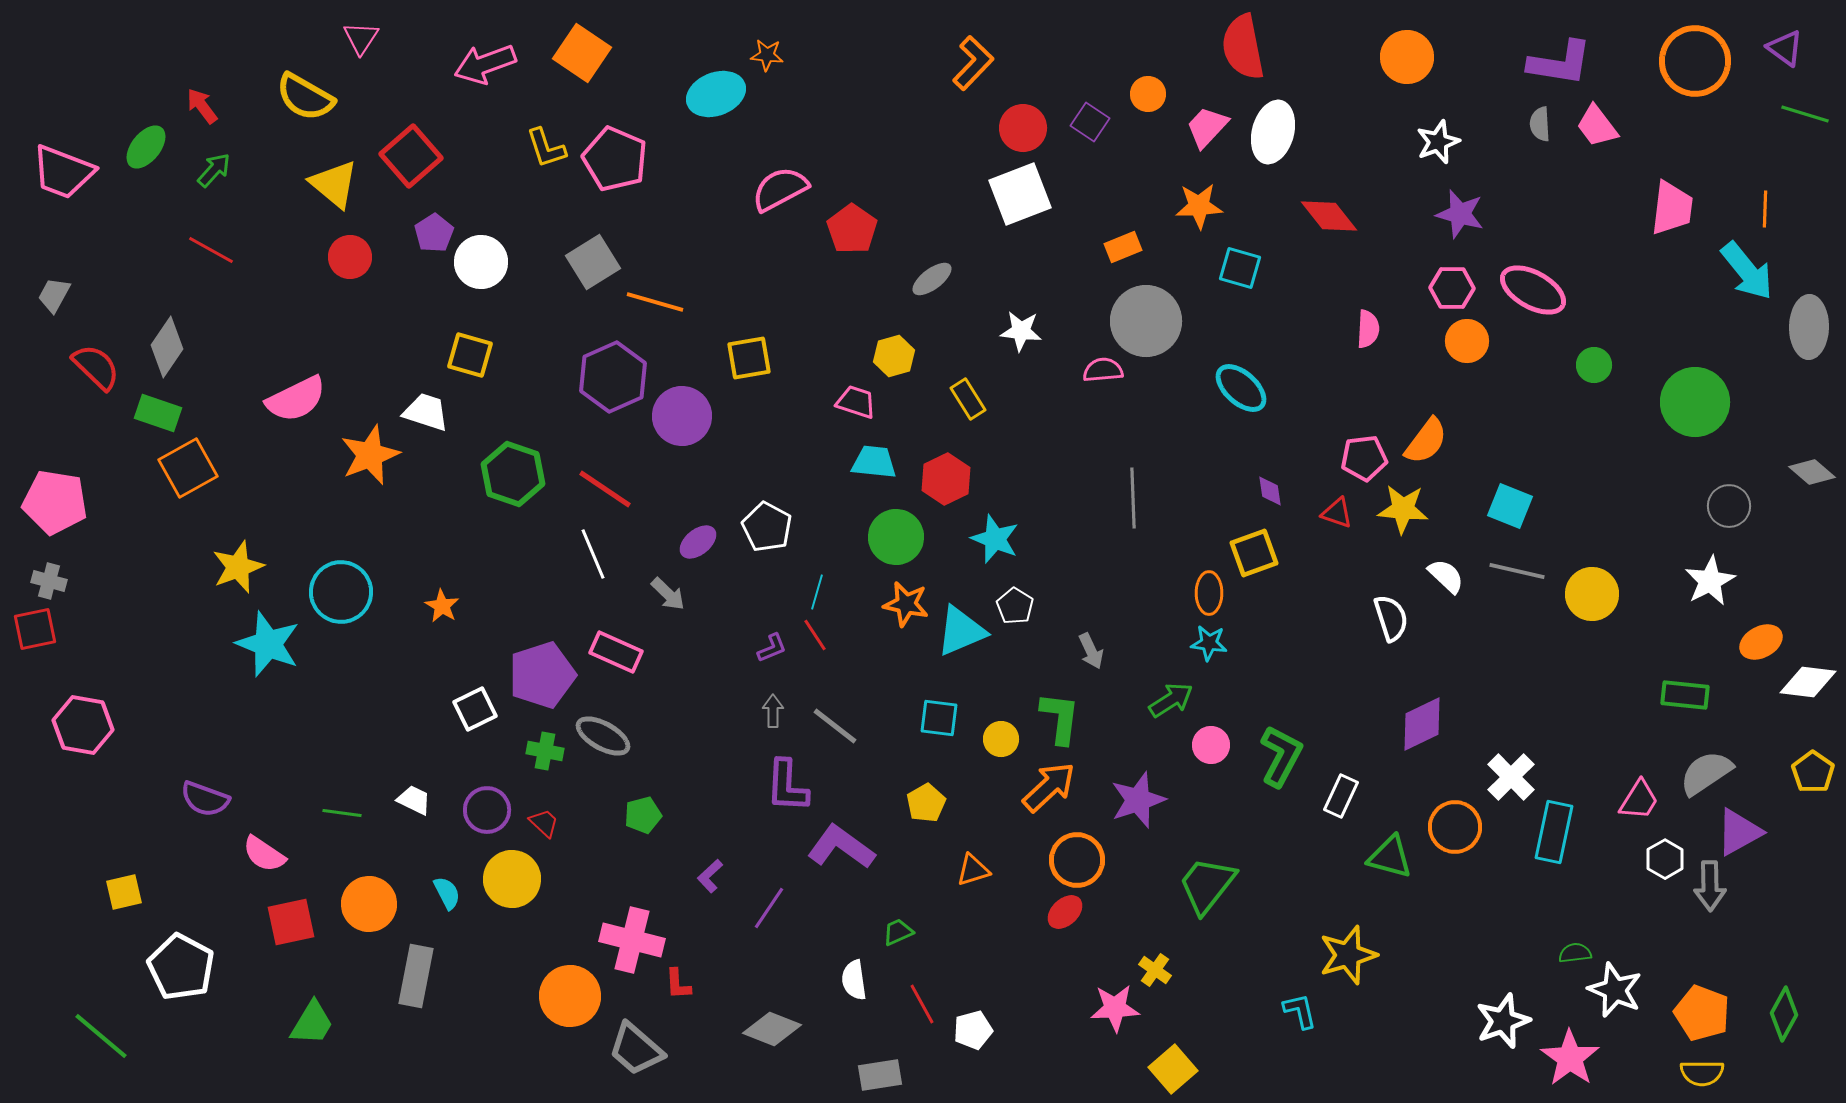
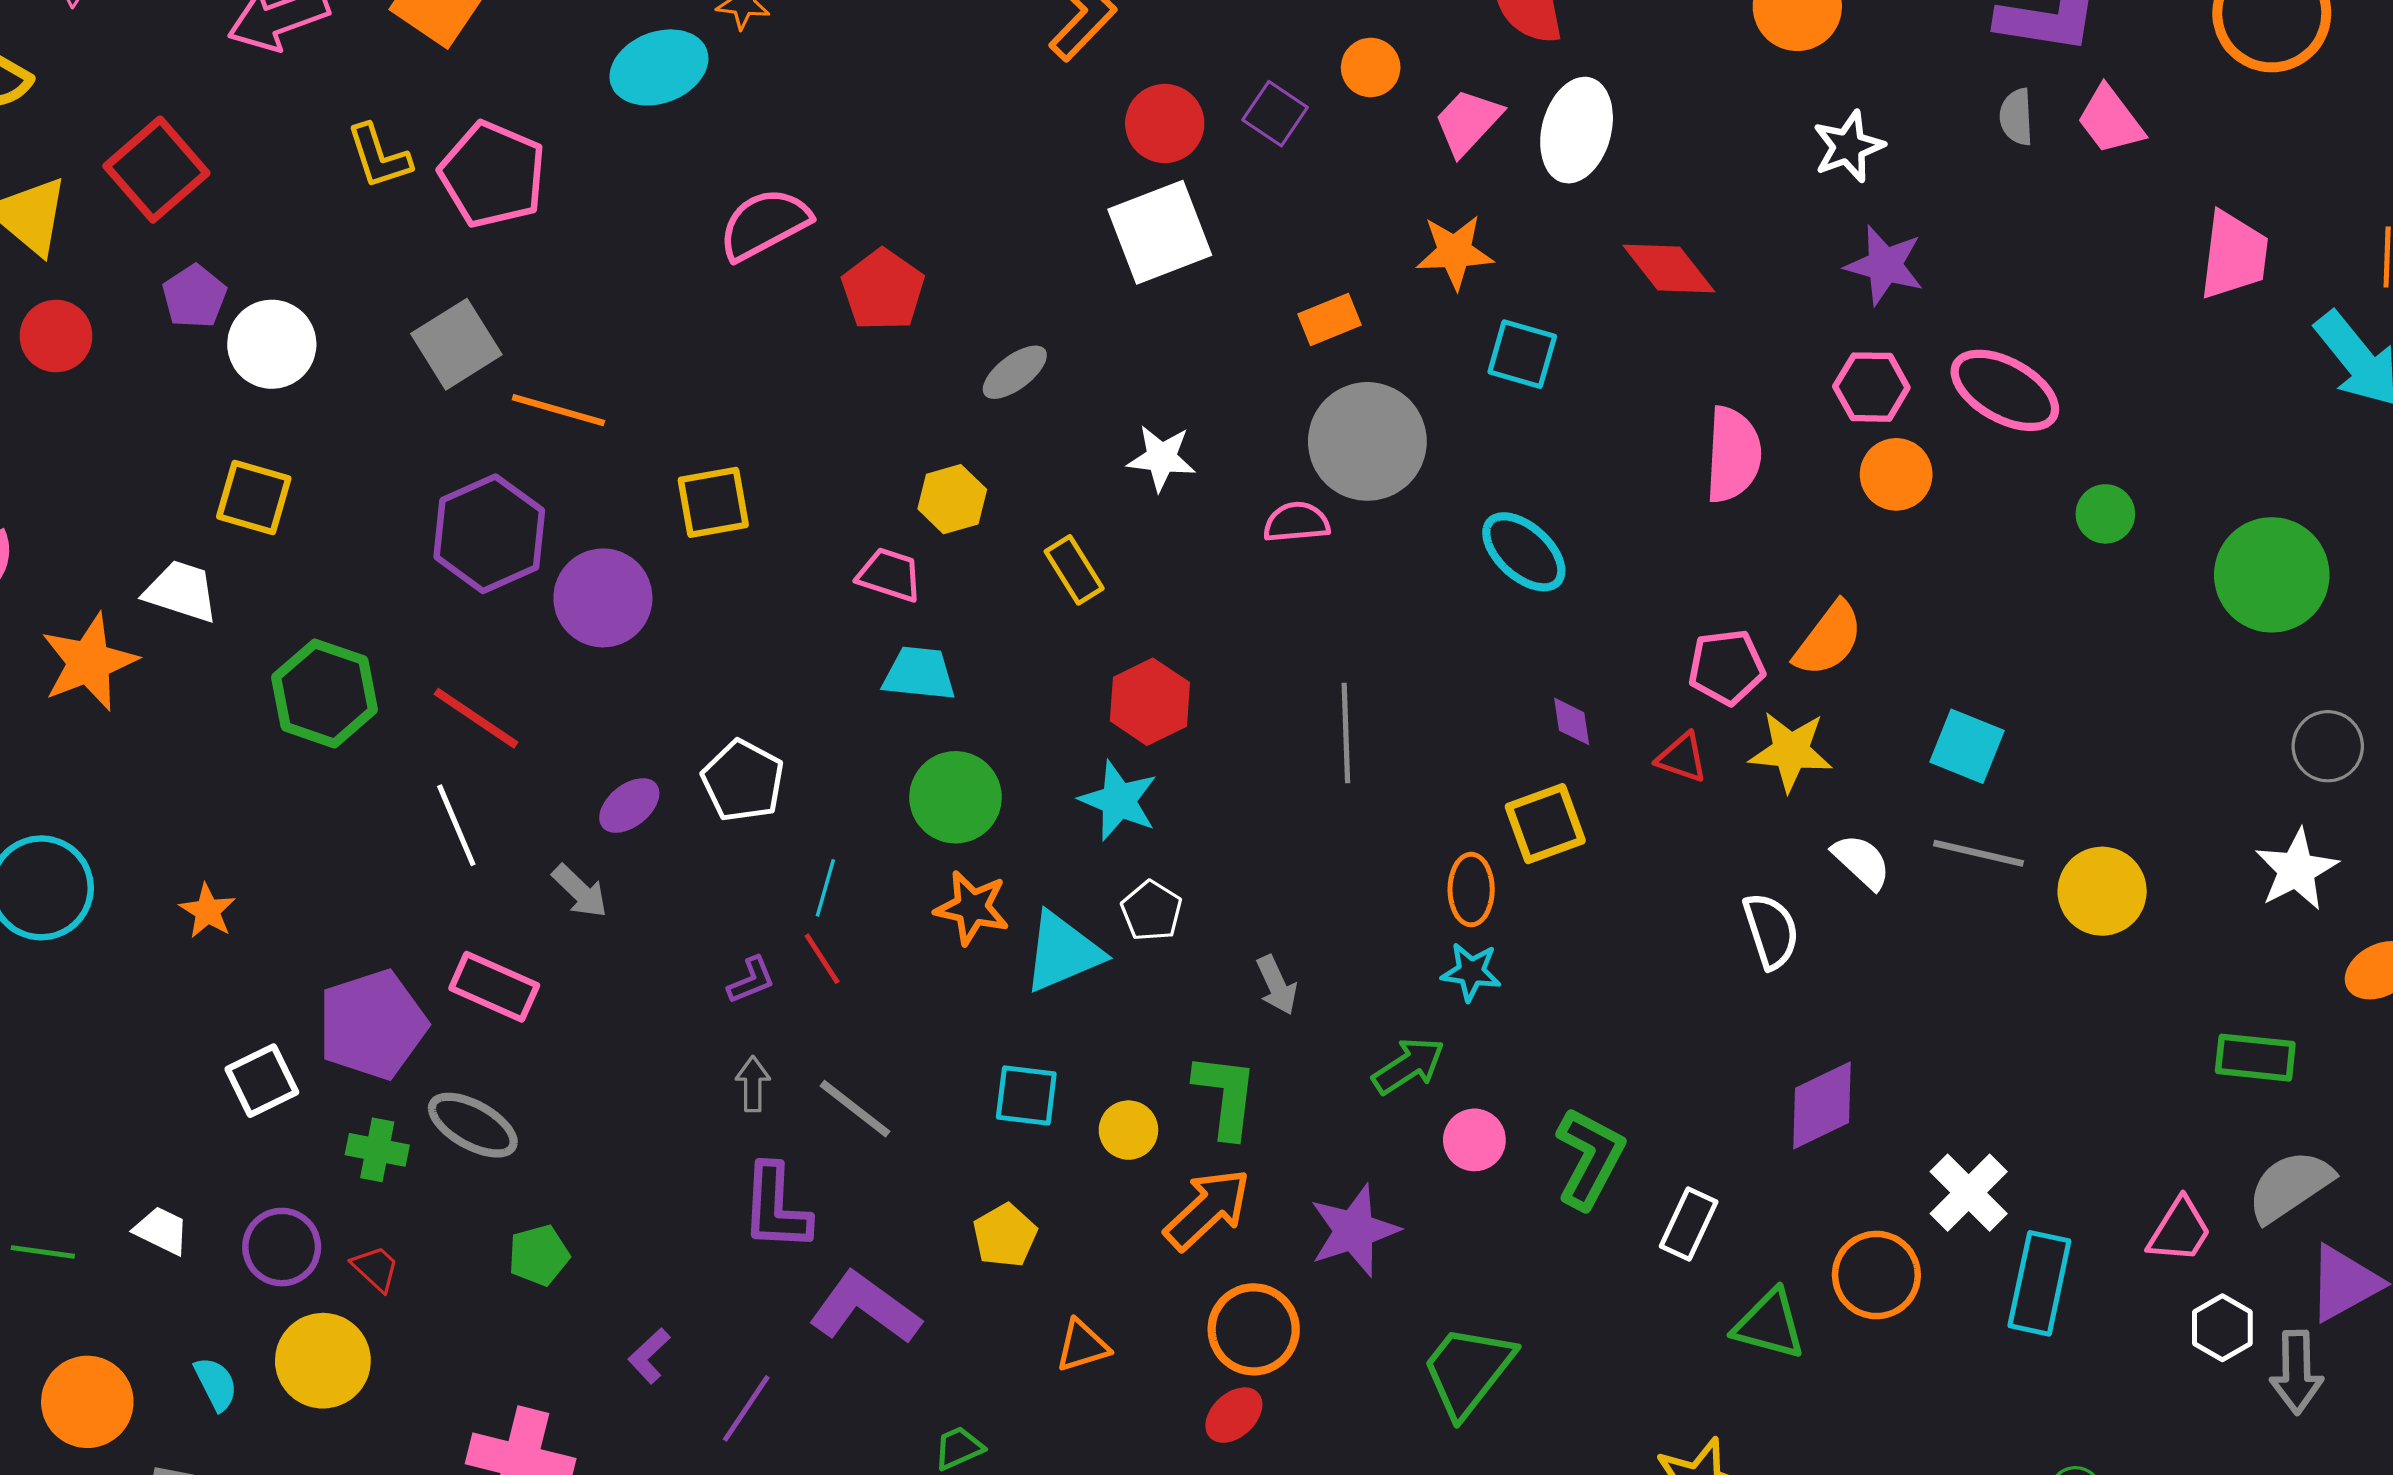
pink semicircle: (1368, 329) -> (1733, 455), size x1.5
red hexagon: (946, 479) -> (1150, 702), moved

